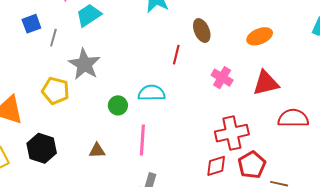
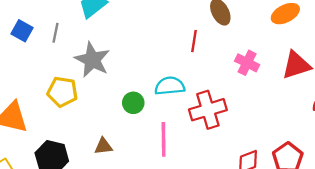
blue square: (31, 24) -> (22, 31), moved, turned -36
red cross: (232, 133) -> (208, 110), moved
brown triangle: (97, 151) -> (103, 146), moved

